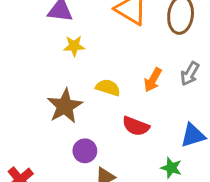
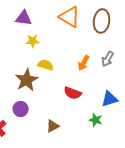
yellow semicircle: (108, 88) -> (46, 65), moved
purple circle: (85, 151) -> (21, 109), moved

